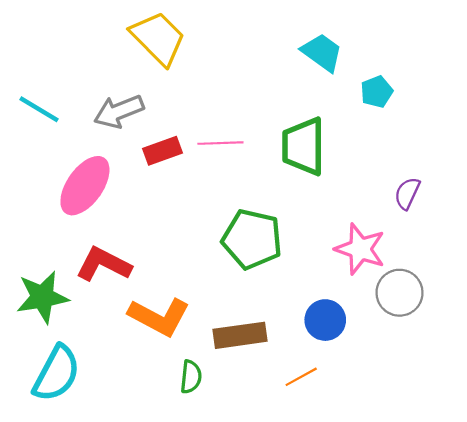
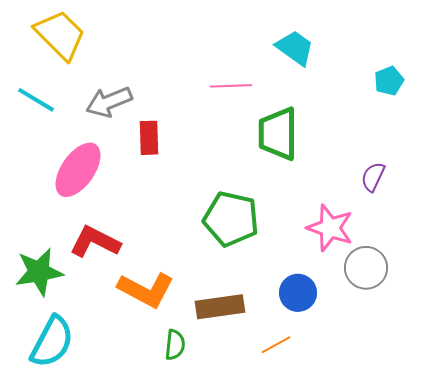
yellow trapezoid: (158, 38) -> (60, 35), moved
cyan pentagon: (377, 92) -> (389, 81), moved
pink line: (220, 143) -> (231, 86), moved
red rectangle: (163, 151) -> (149, 138), turned -72

